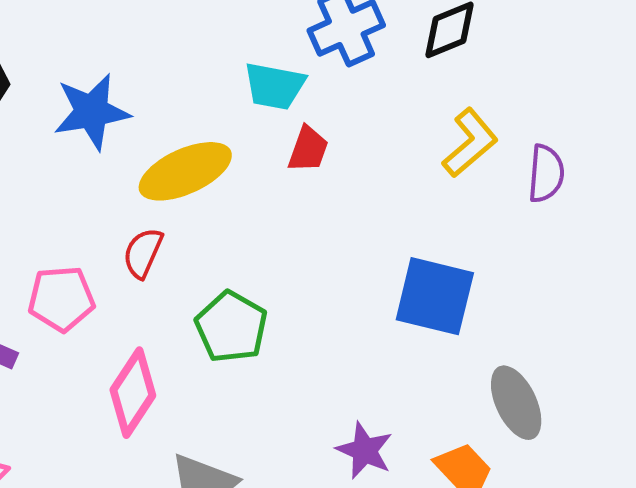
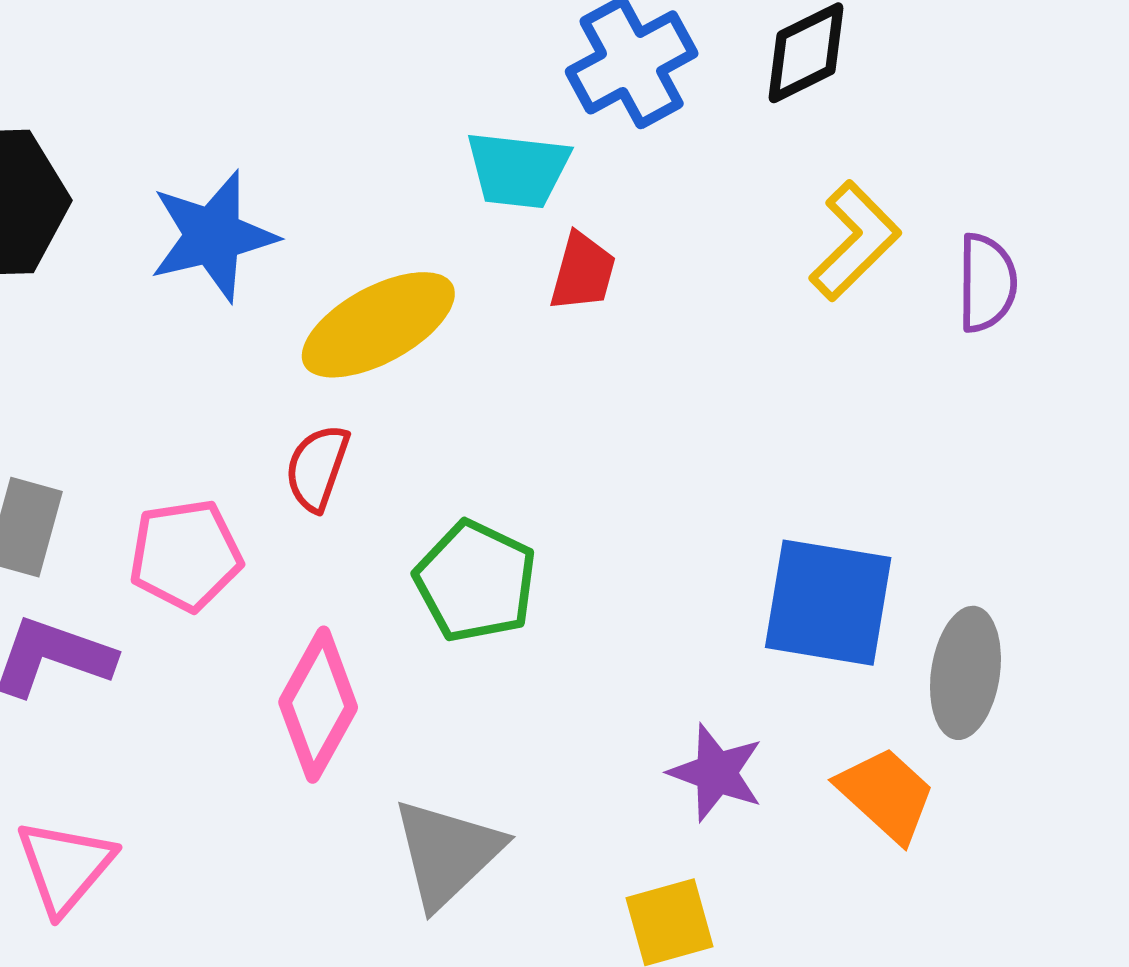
blue square: (435, 296) -> (828, 603), moved
gray ellipse: (516, 403) -> (965, 673), turned 38

